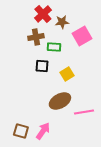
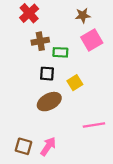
red cross: (43, 14) -> (29, 13), moved
brown star: (62, 22) -> (83, 15), moved
brown ellipse: (60, 101) -> (49, 102), moved

